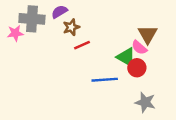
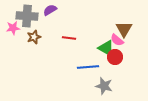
brown star: (71, 27) -> (34, 37), moved
red line: (82, 45) -> (69, 38), turned 32
gray star: (145, 102) -> (104, 86), moved

